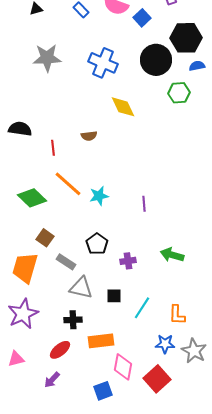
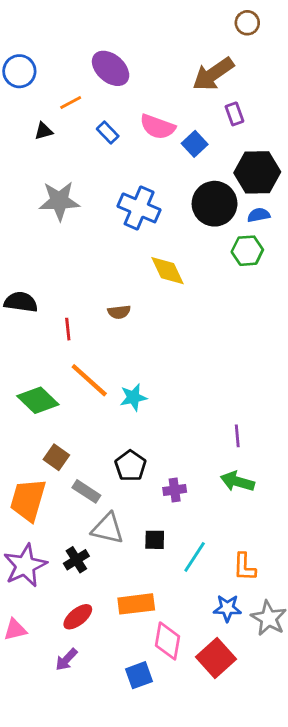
blue semicircle: (197, 66) -> (259, 215), moved
purple line: (144, 204) -> (237, 436), moved
black cross: (73, 320) -> (76, 560), moved, turned -30

